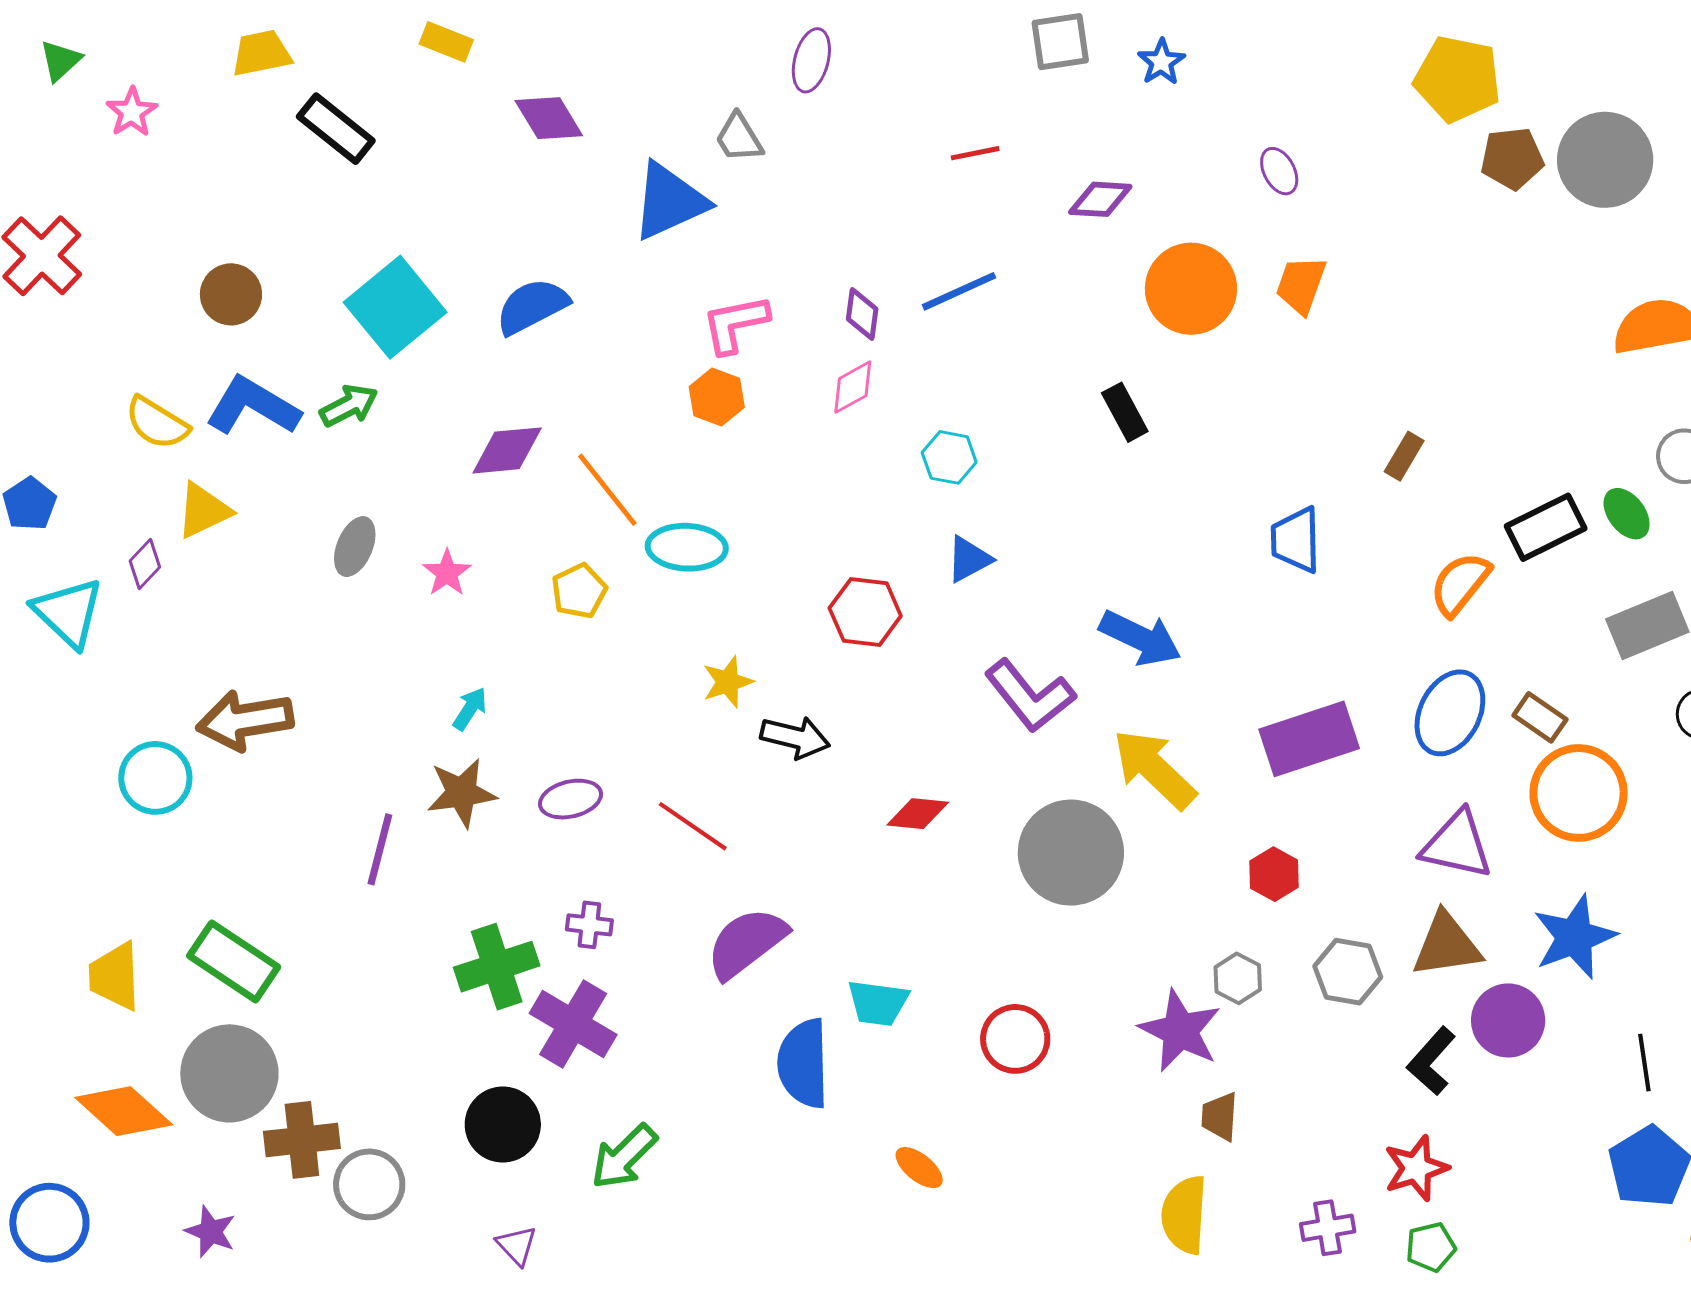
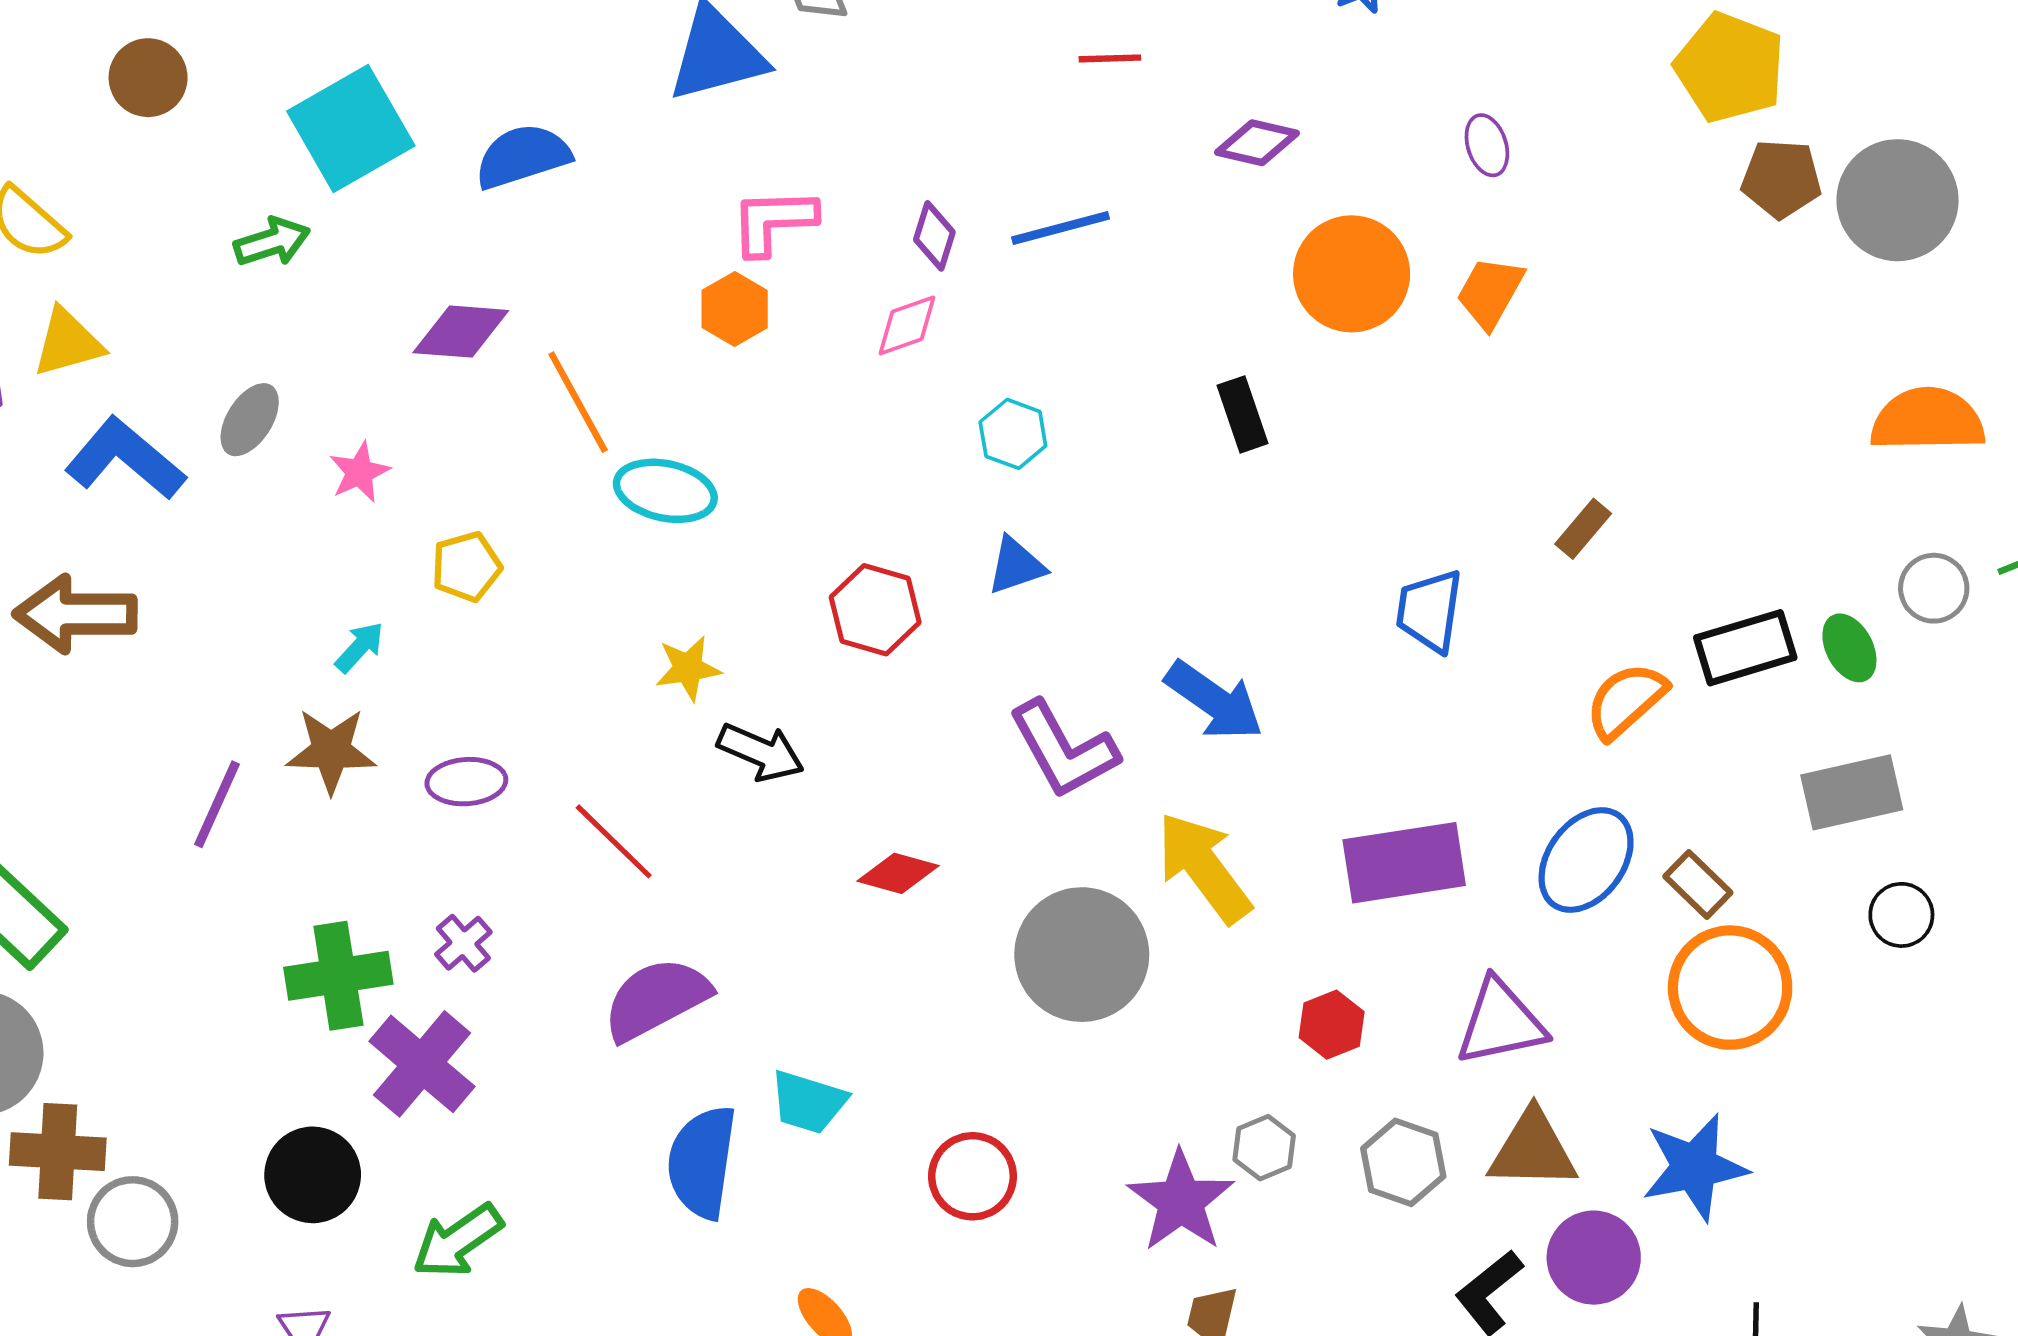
blue L-shape: (253, 406) -> (125, 459), moved
yellow pentagon: (579, 591) -> (466, 567), moved
purple triangle: (1457, 845) -> (1501, 1022), moved, turned -34
purple cross: (589, 925) -> (463, 943), turned 33

